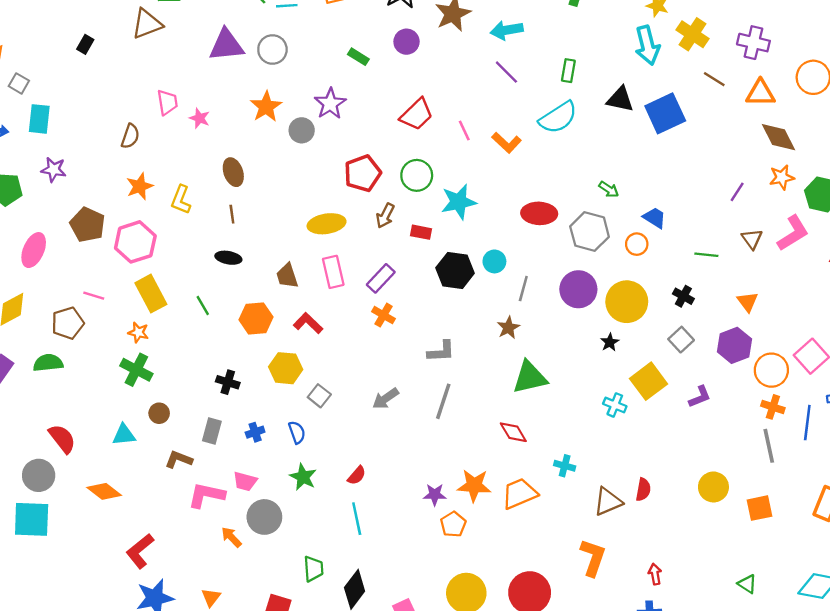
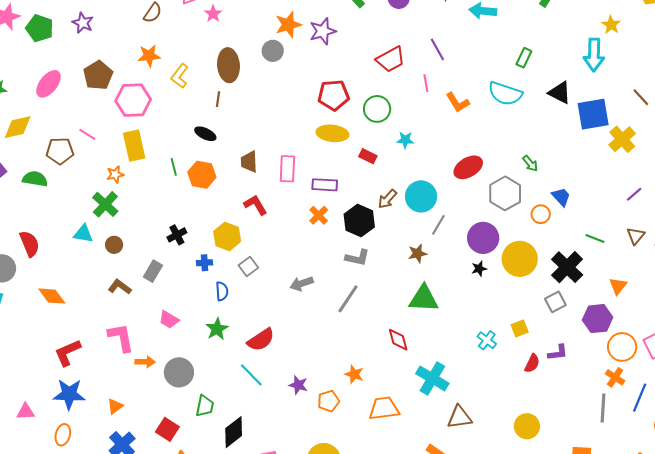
yellow cross: (692, 34) -> (622, 139), moved
purple line: (506, 72) -> (437, 49), moved
orange star: (266, 107) -> (288, 25), moved
cyan semicircle: (558, 117) -> (505, 94), turned 36
gray circle: (302, 130) -> (273, 51), moved
brown ellipse: (233, 172) -> (228, 65), size x1.4
cyan star: (459, 202) -> (405, 140), size x0.6
red ellipse: (539, 213) -> (468, 167), turned -48
brown arrow: (385, 216) -> (387, 199), moved
yellow ellipse: (327, 224) -> (332, 133), moved
cyan circle: (494, 261) -> (421, 196), size x1.6
black hexagon: (455, 271) -> (359, 221), moved
purple rectangle: (381, 278) -> (325, 185), turned 35
black cross: (683, 296) -> (567, 267), size x1.8
orange hexagon: (256, 318) -> (202, 175), moved
orange star: (138, 332) -> (115, 174), turned 30
black star: (610, 342) -> (479, 269), moved
yellow square: (649, 381) -> (520, 328), size x0.6
black cross: (228, 382) -> (177, 235), turned 30
blue cross: (255, 432) -> (204, 263), moved
cyan triangle: (124, 435) -> (83, 234), moved
cyan cross: (565, 466) -> (432, 378), size x1.8
red semicircle: (357, 475) -> (261, 340), size x1.6
orange star: (474, 486) -> (354, 374), size x0.7
yellow circle: (713, 487) -> (527, 426), moved
red semicircle: (643, 490) -> (532, 363), moved
orange trapezoid: (519, 494) -> (384, 408), moved
pink L-shape: (206, 495) -> (121, 337), moved, turned 52
purple star: (435, 495) -> (298, 385), moved
gray circle: (264, 517) -> (179, 372), moved
cyan line: (357, 519) -> (251, 375), turned -48
orange arrow: (231, 537) -> (145, 362), turned 120

